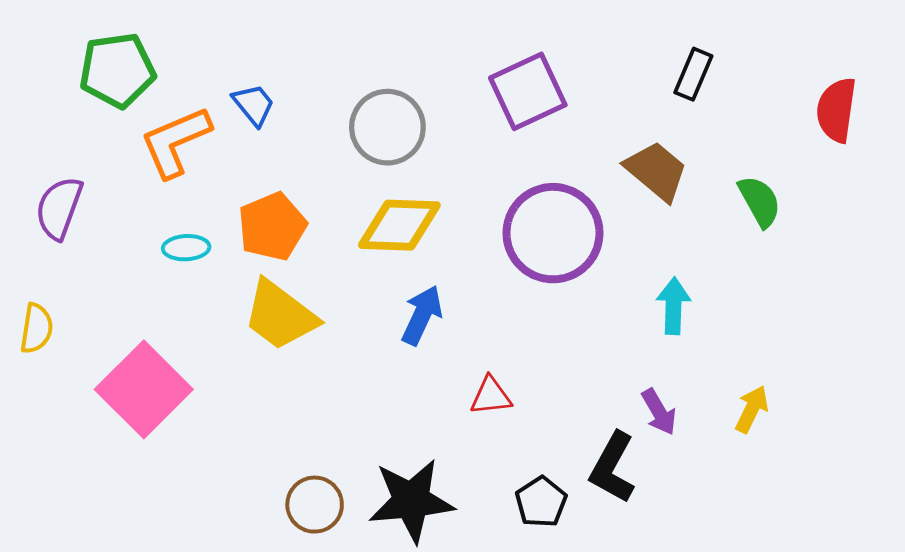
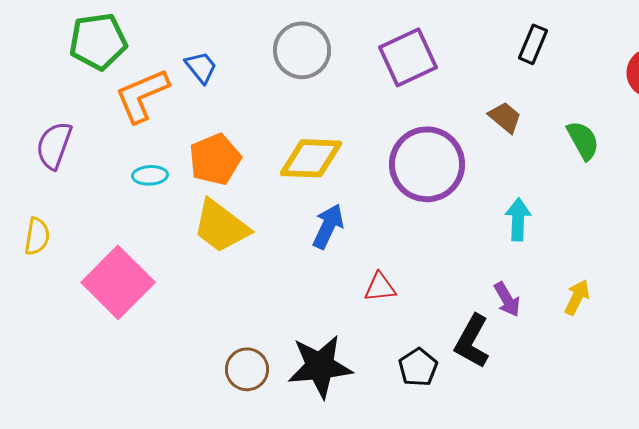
gray circle: (387, 127) -> (302, 50), moved
brown trapezoid: (656, 171) -> (505, 117), size x0.7

